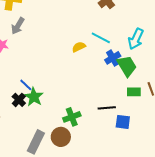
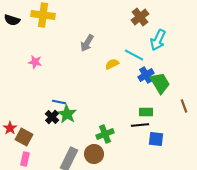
gray arrow: (18, 26) -> (87, 43), moved
cyan arrow: (136, 39) -> (158, 40), moved
blue line: (26, 85) -> (59, 102), turned -32
green rectangle: (134, 92) -> (146, 112), moved

